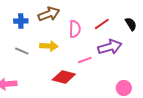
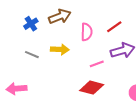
blue cross: (21, 21) -> (31, 24), turned -32
red diamond: (64, 77) -> (92, 88), moved

